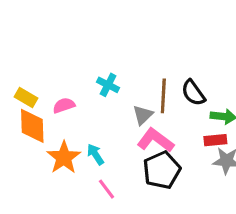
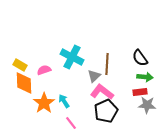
cyan cross: (108, 85) -> (72, 57), size x1.6
black semicircle: (193, 93) -> (140, 58), moved

